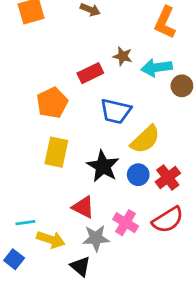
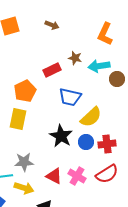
yellow rectangle: (56, 152) -> (18, 119), moved
red cross: (168, 178) -> (107, 144), turned 30
red triangle: (83, 207) -> (54, 176), moved
gray star: (96, 238) -> (24, 162), moved

